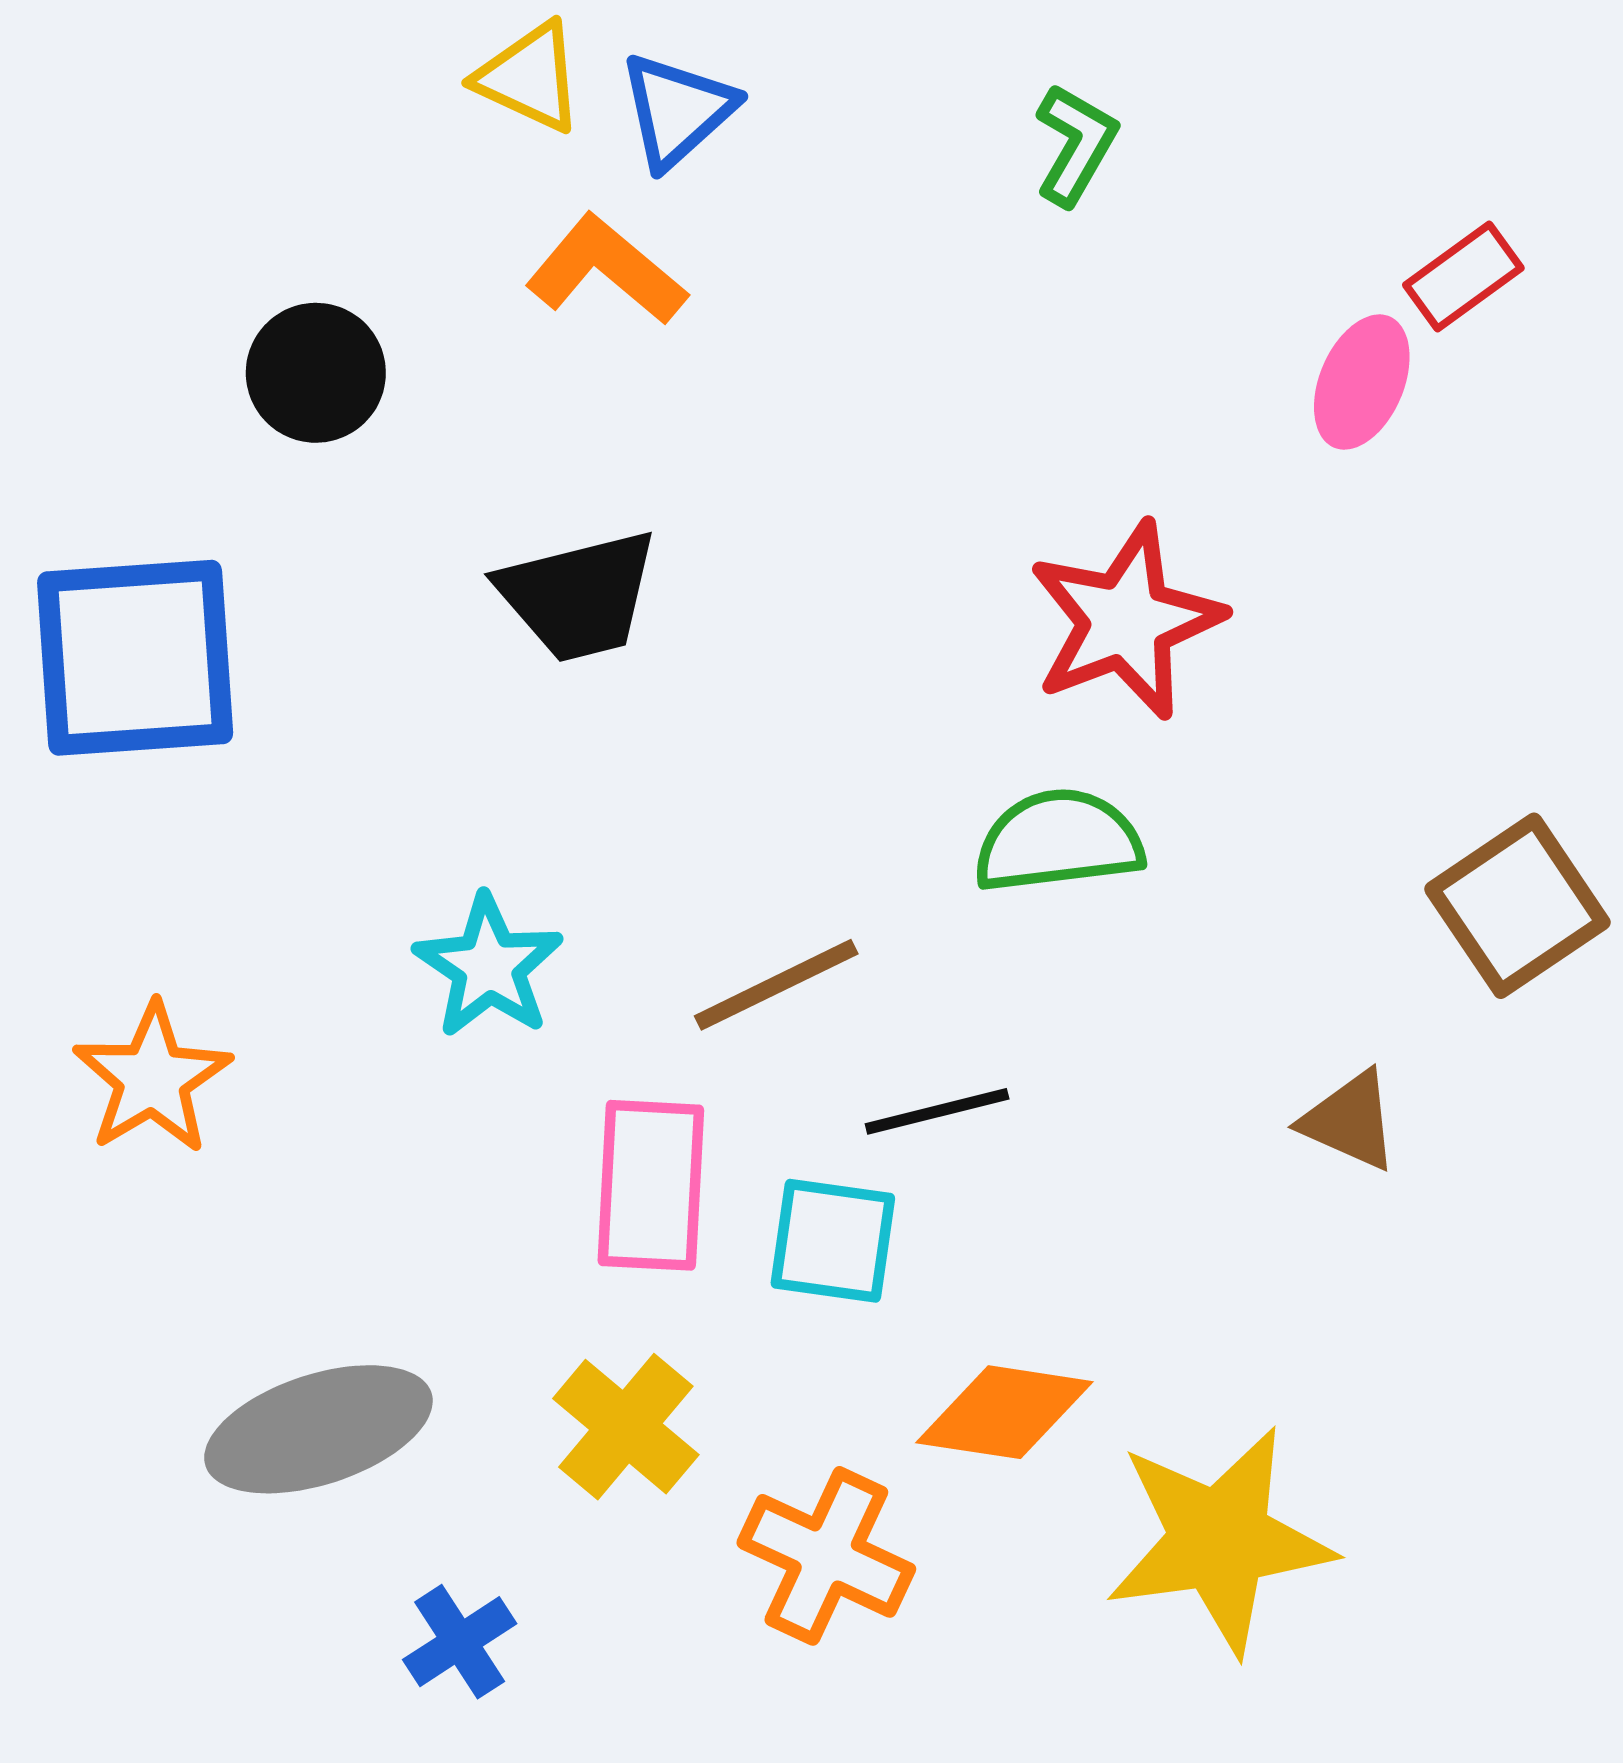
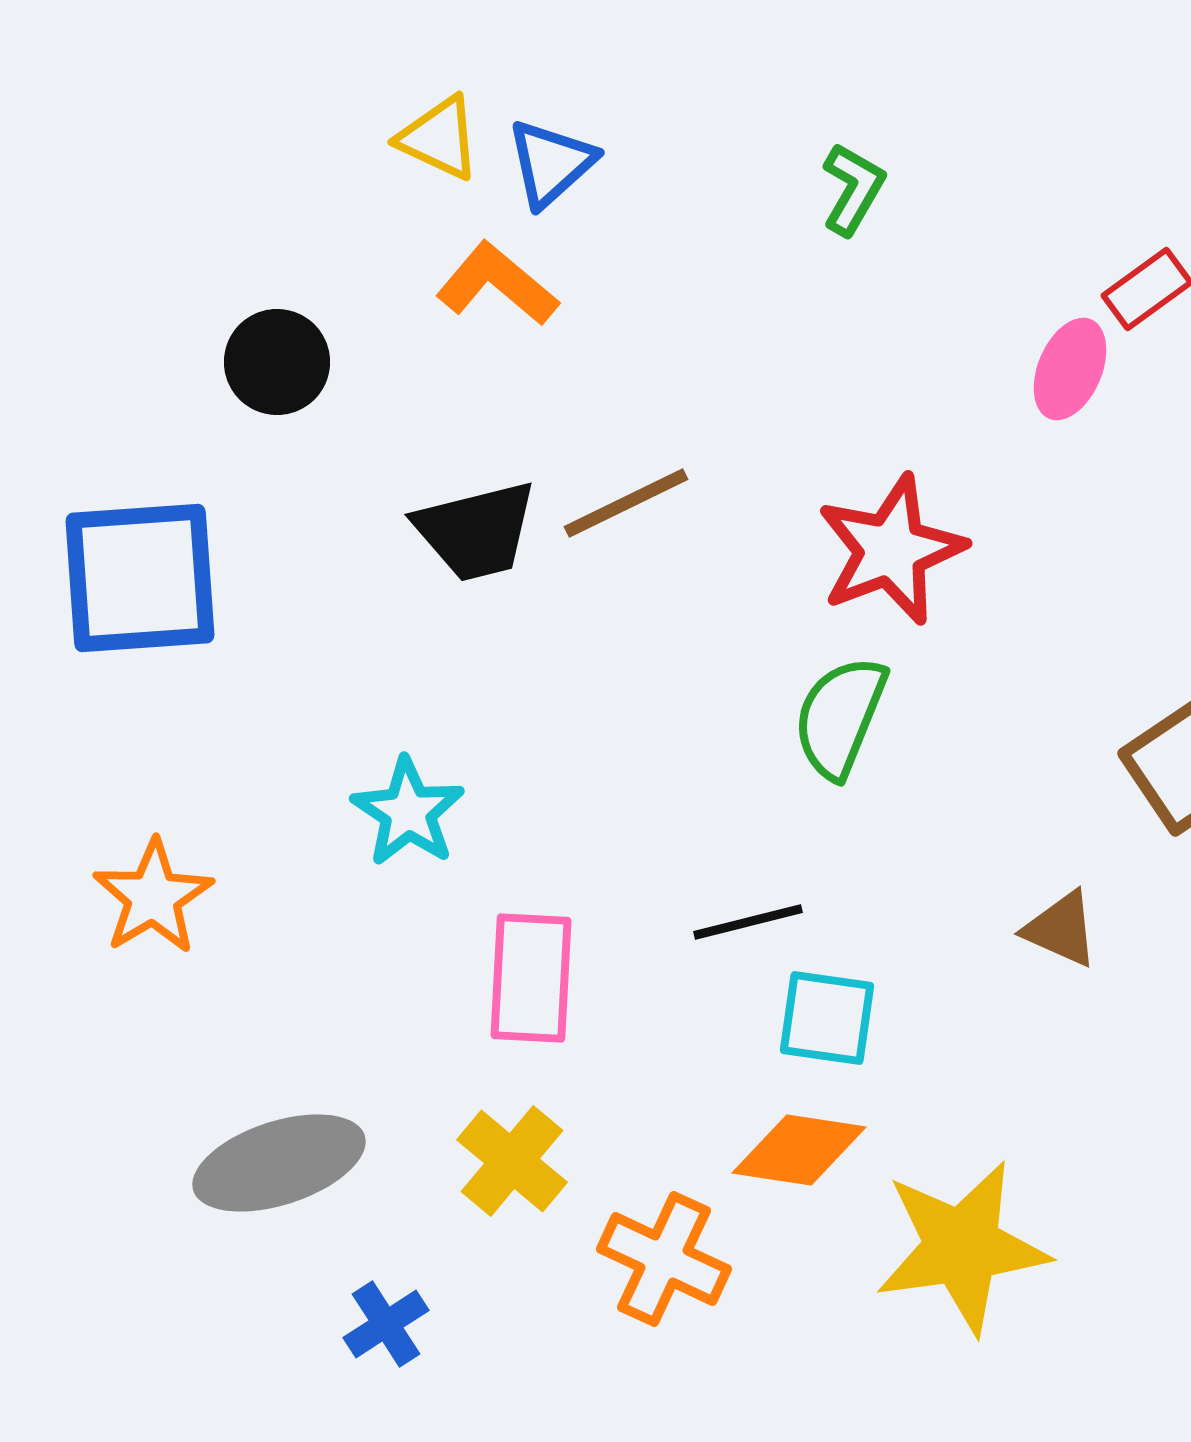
green semicircle: (1058, 841) -> (840, 717), turned -61
brown line: (776, 985) -> (626, 503), moved
cyan square: (833, 1241) -> (827, 1018), moved

